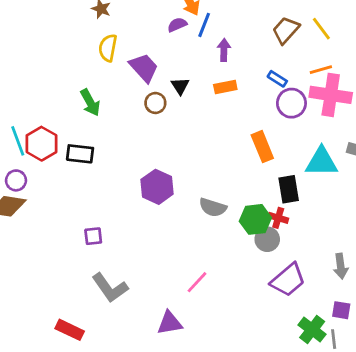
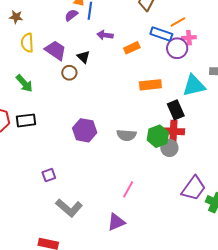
purple arrow: (224, 50) -> (105, 35), moved, turned -70
blue rectangle: (277, 79) -> (161, 34), moved, size x1.5
orange rectangle: (225, 87) -> (132, 48), moved
pink cross: (331, 95) -> (189, 38), size x0.5
purple circle: (291, 103) -> (177, 48), moved
orange rectangle: (262, 147) -> (150, 85), turned -60
red cross: (278, 218) -> (173, 131), size x1.5
purple trapezoid: (288, 280) -> (194, 188), moved

